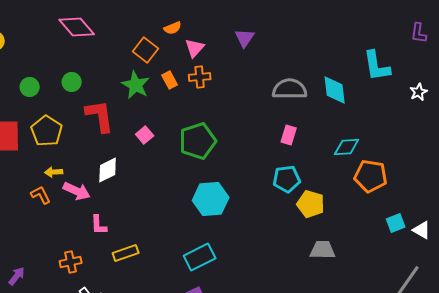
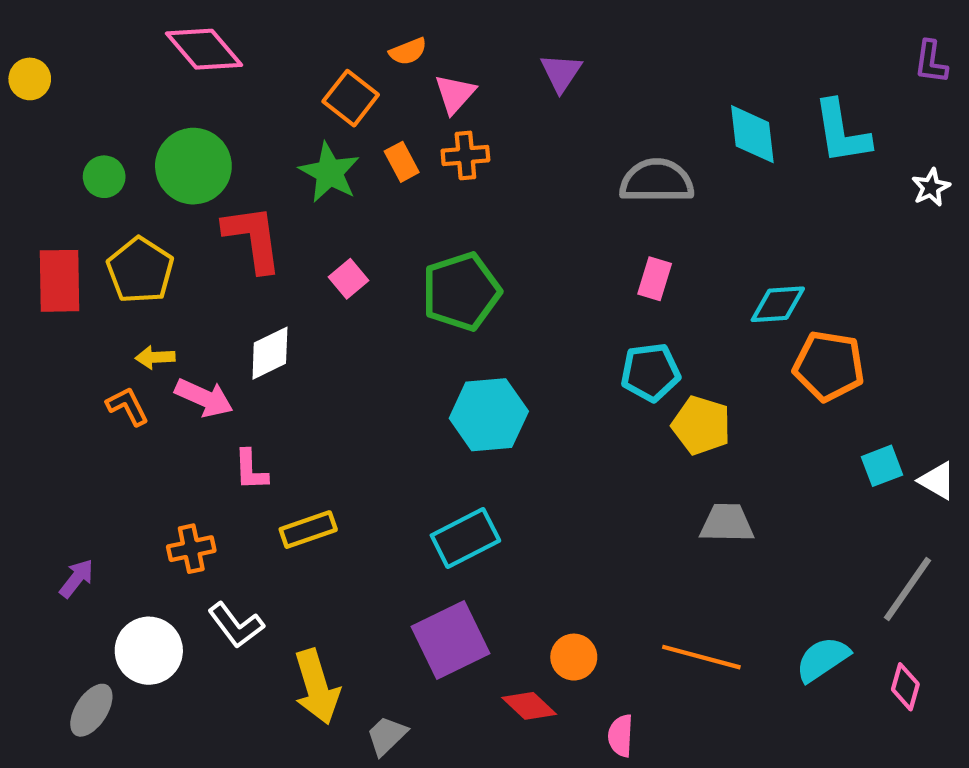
green circle: (72, 82) -> (193, 166), size x1.8
cyan diamond: (335, 90) -> (752, 134), moved

